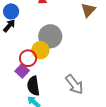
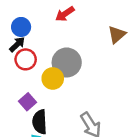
red circle: (28, 58) -> (26, 59), moved

